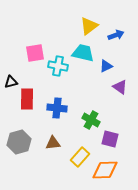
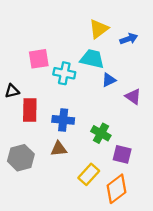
blue triangle: (106, 66) -> (109, 80), moved
brown triangle: (53, 143) -> (59, 149), moved
orange diamond: (105, 170) -> (116, 189), turned -36

